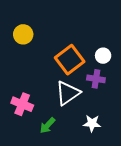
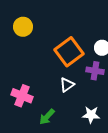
white triangle: (68, 93) -> (67, 85), size x0.6

